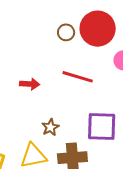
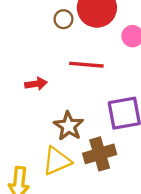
brown star: (50, 127) -> (69, 126), size x1.5

